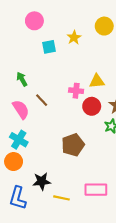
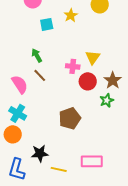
green arrow: (22, 79) -> (37, 55), moved
yellow triangle: (97, 81) -> (93, 57), turned -49

